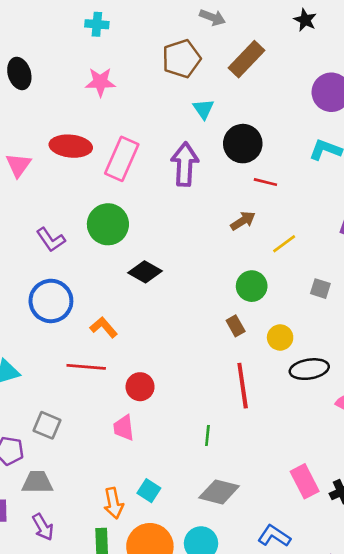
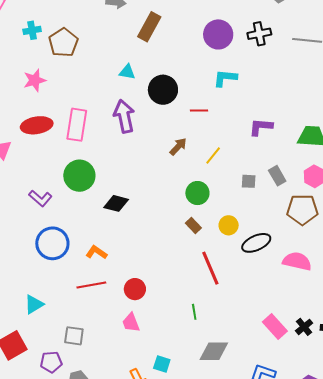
brown pentagon: (181, 59) -> (63, 43), moved
pink star: (100, 82) -> (35, 80), moved
cyan triangle: (203, 109) -> (127, 72), turned -30
red line: (265, 182) -> (199, 111), moved

